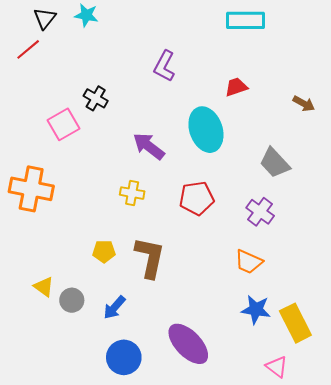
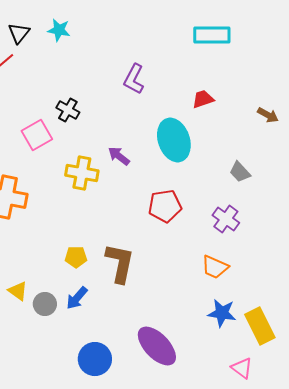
purple arrow: (149, 146) -> (119, 156), size x0.7
gray trapezoid: (275, 163) -> (240, 172), size x0.7
yellow cross: (132, 193) -> (82, 173), moved, size x1.4
blue arrow: (114, 307) -> (77, 298), moved

